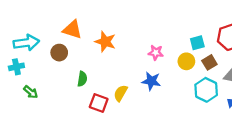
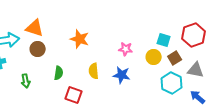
orange triangle: (72, 30) -> (35, 28), moved
cyan square: (197, 43) -> (164, 40), turned 32
green arrow: (31, 92) -> (26, 81), moved, turned 40
yellow semicircle: (121, 93) -> (94, 71), moved, turned -35

